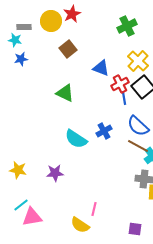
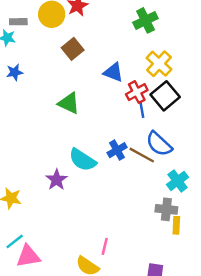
blue star: (21, 59) -> (15, 72), moved
brown line: (138, 146) -> (142, 155), moved
purple star: (55, 173) -> (57, 180), moved, turned -30

